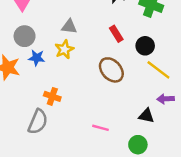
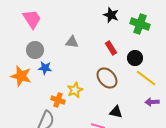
yellow star: (64, 49) -> (75, 90), moved
black triangle: (146, 116) -> (116, 112), moved

